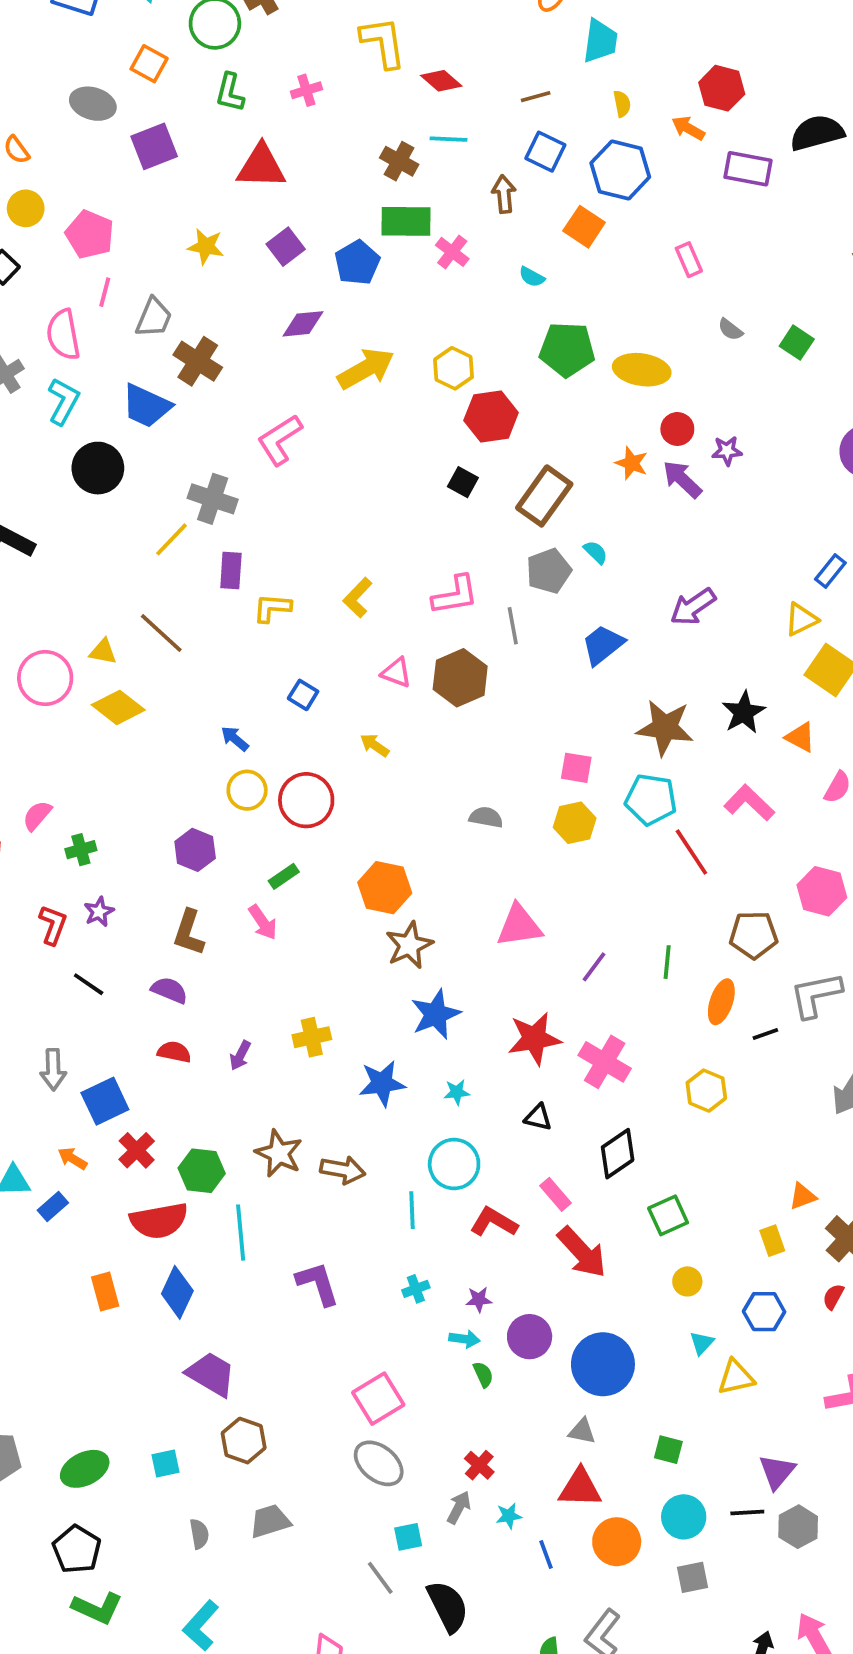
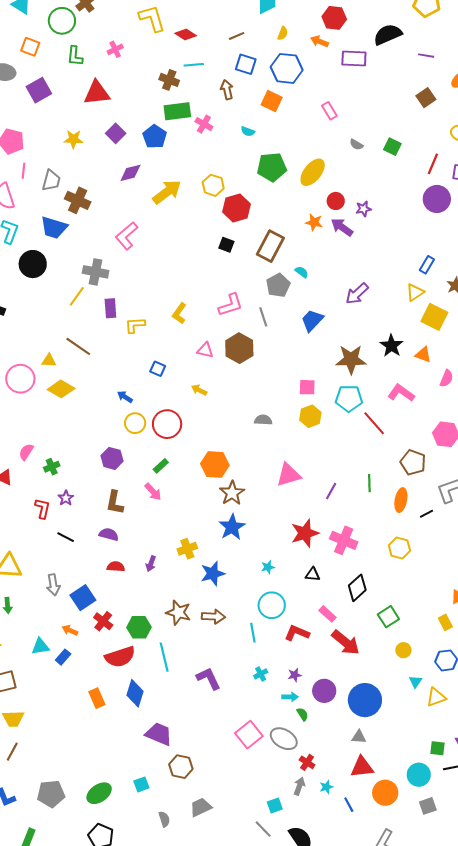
yellow semicircle: (622, 104) -> (283, 33), turned 40
yellow ellipse: (642, 370) -> (313, 172), turned -52
brown pentagon: (754, 935) -> (413, 462), turned 30
blue star: (436, 1014) -> (232, 527), moved
blue star: (382, 1083) -> (213, 573), moved
green square: (668, 1450) -> (438, 748), moved
gray ellipse: (379, 1463) -> (284, 739), moved

